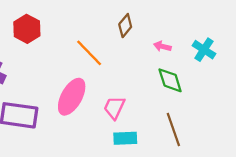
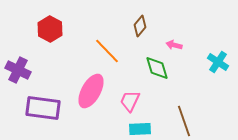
cyan cross: (204, 50) -> (218, 62), moved
green diamond: (170, 80) -> (157, 68), moved

